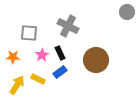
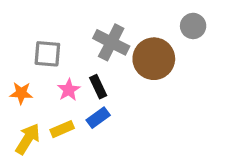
gray circle: (127, 12) -> (193, 26), moved
brown circle: (96, 60) -> (154, 59), moved
yellow rectangle: (38, 79) -> (62, 129), turned -48

